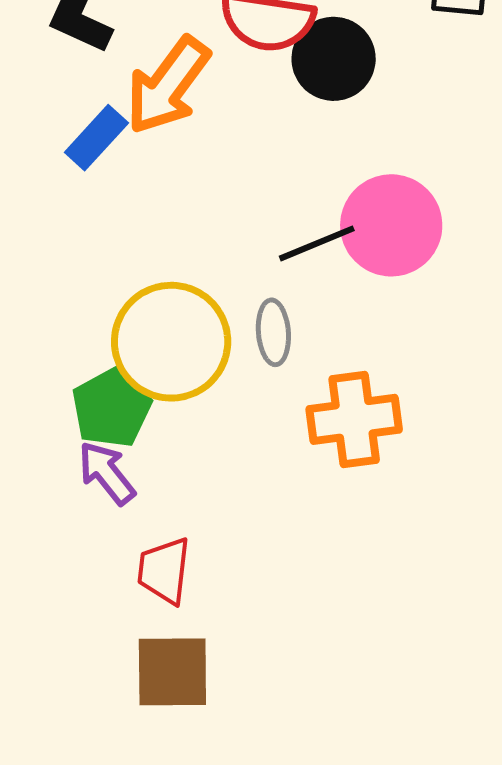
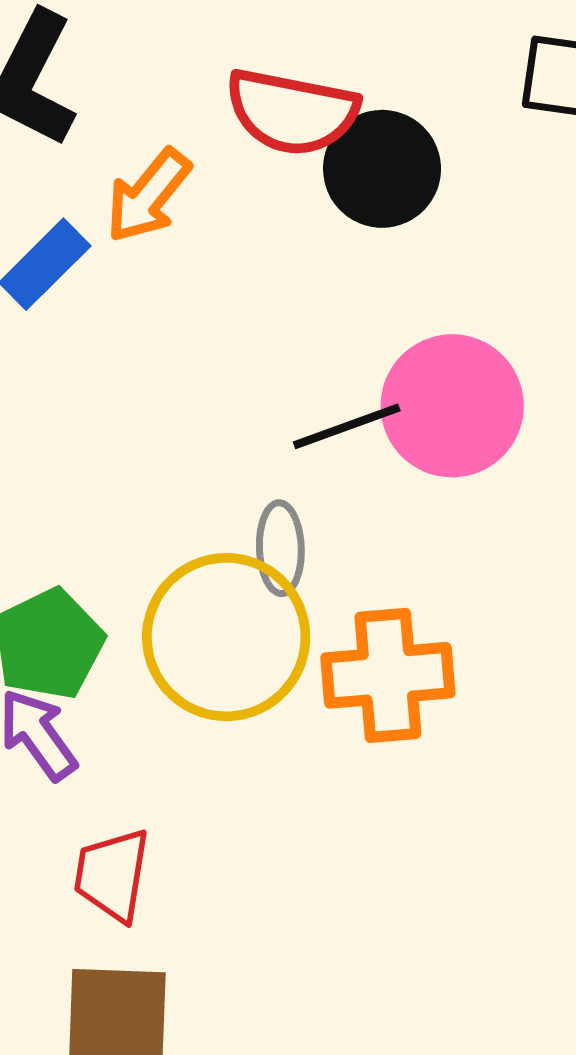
orange arrow: (168, 85) -> (148, 196), size x0.7
yellow circle: (171, 342) -> (226, 637), moved

